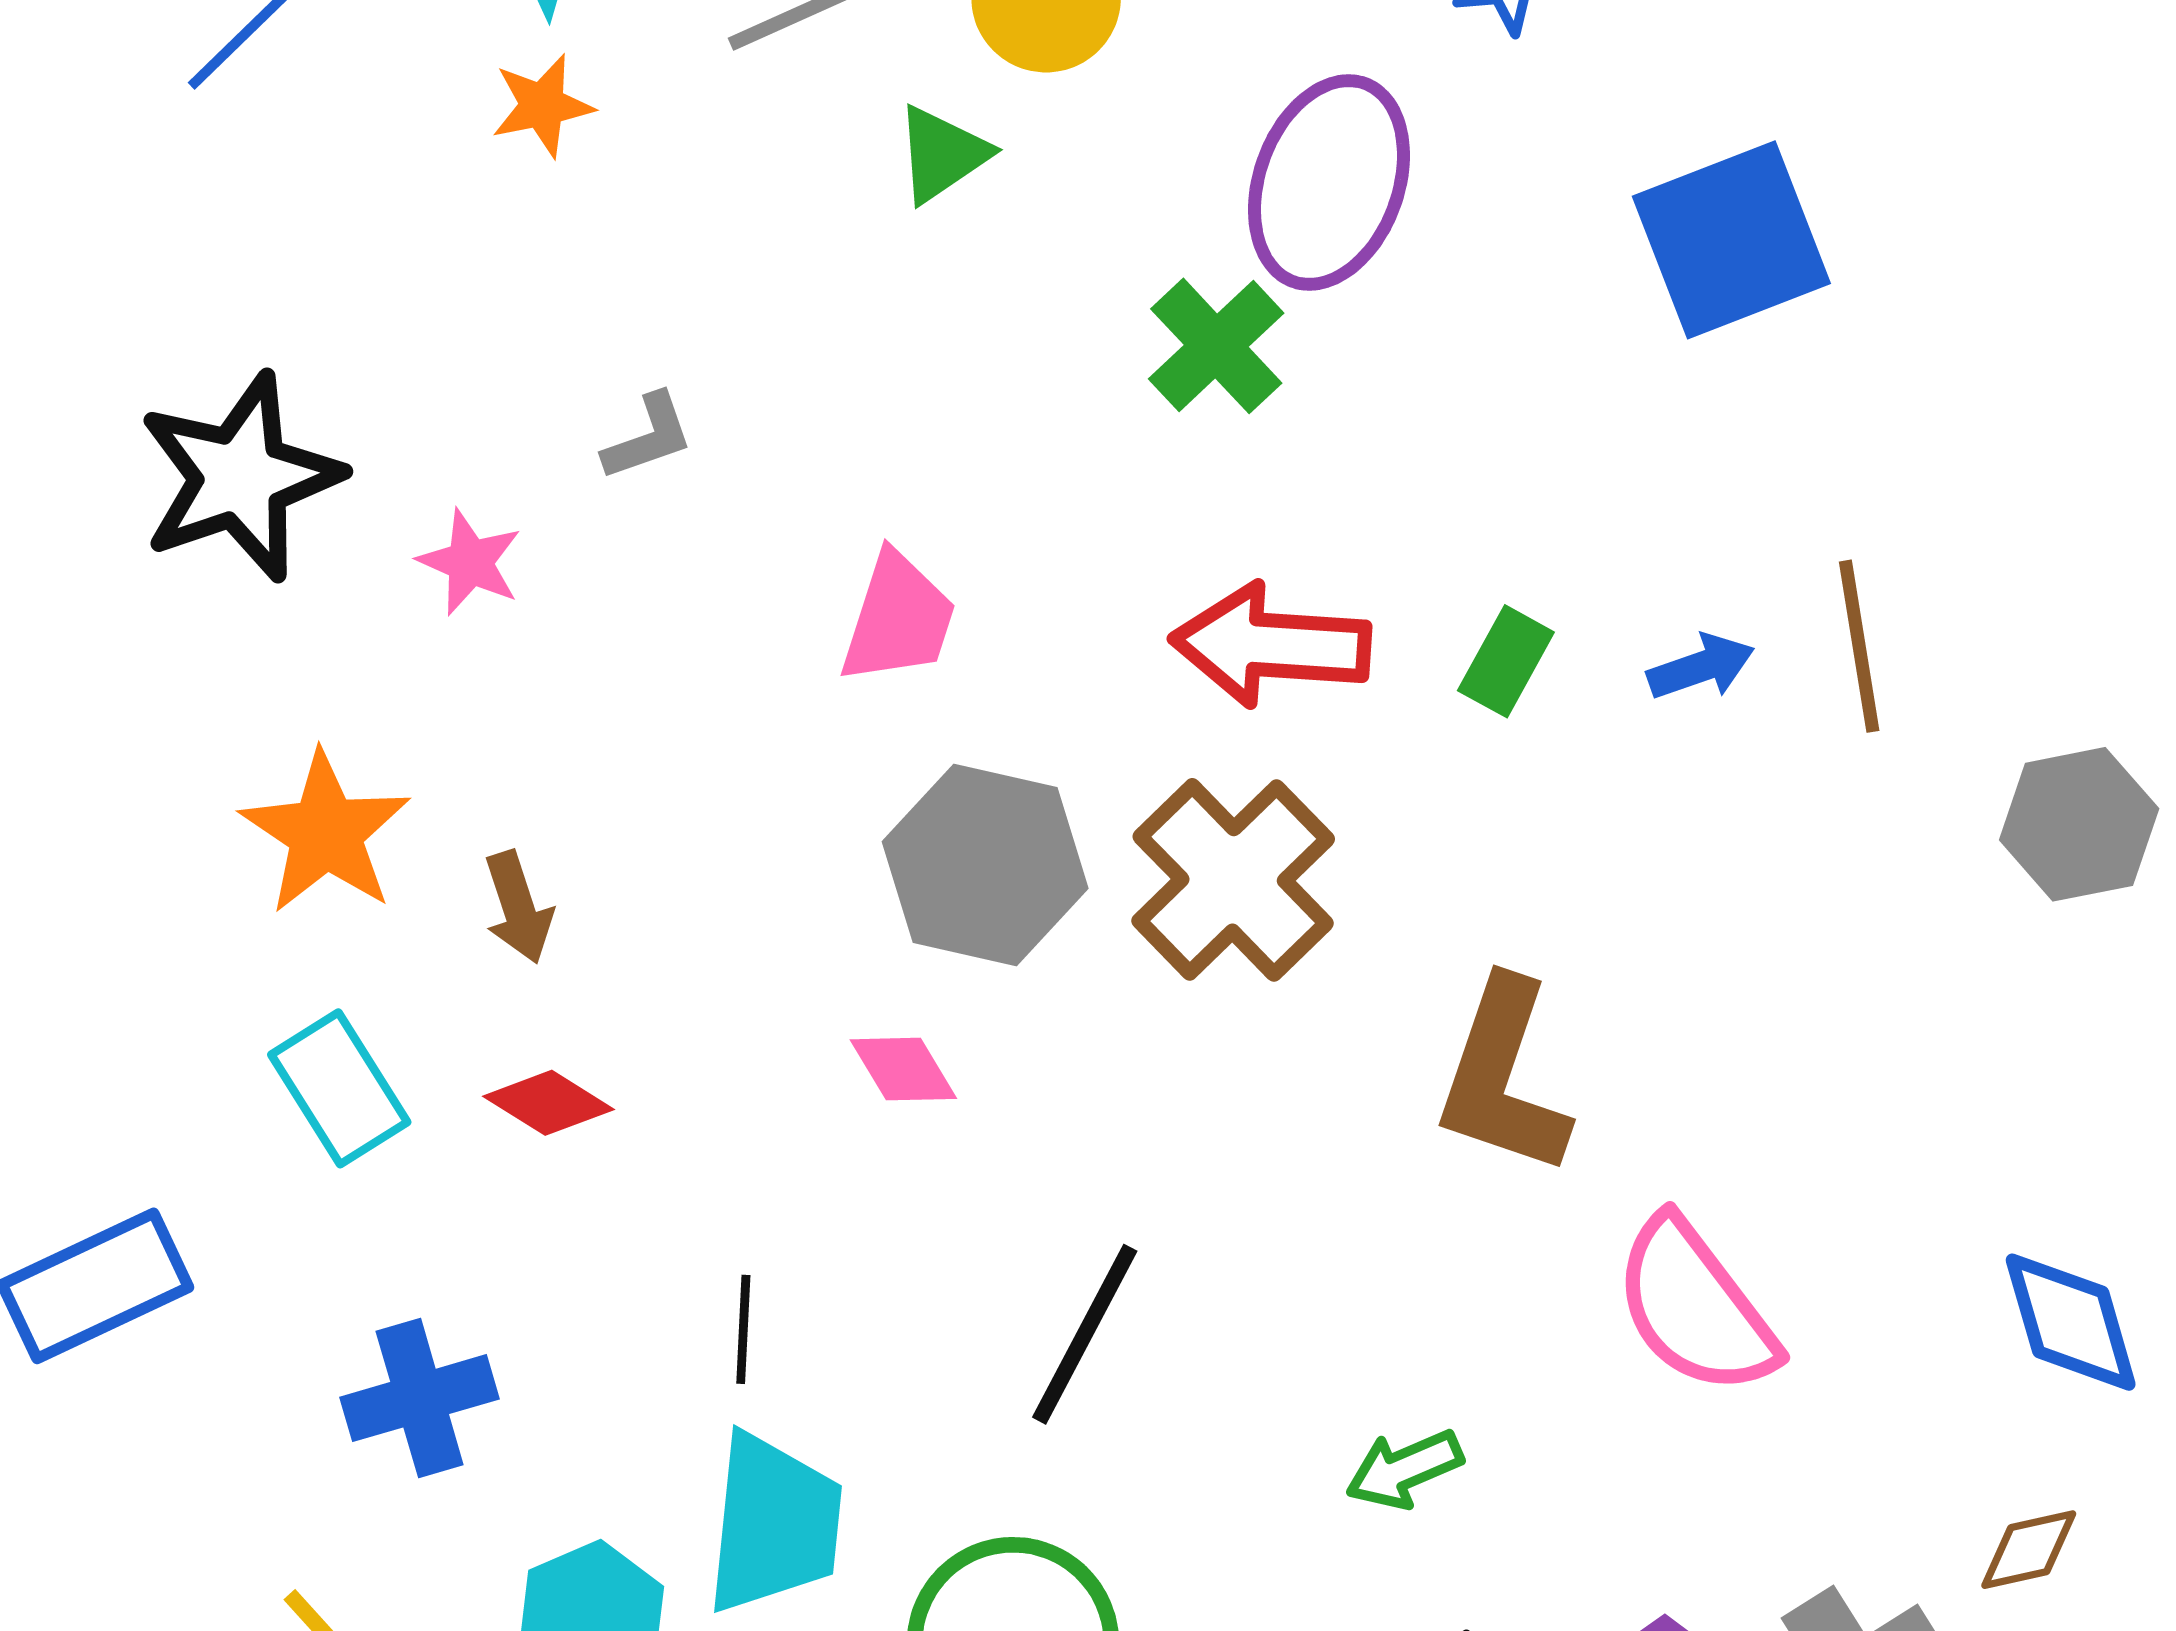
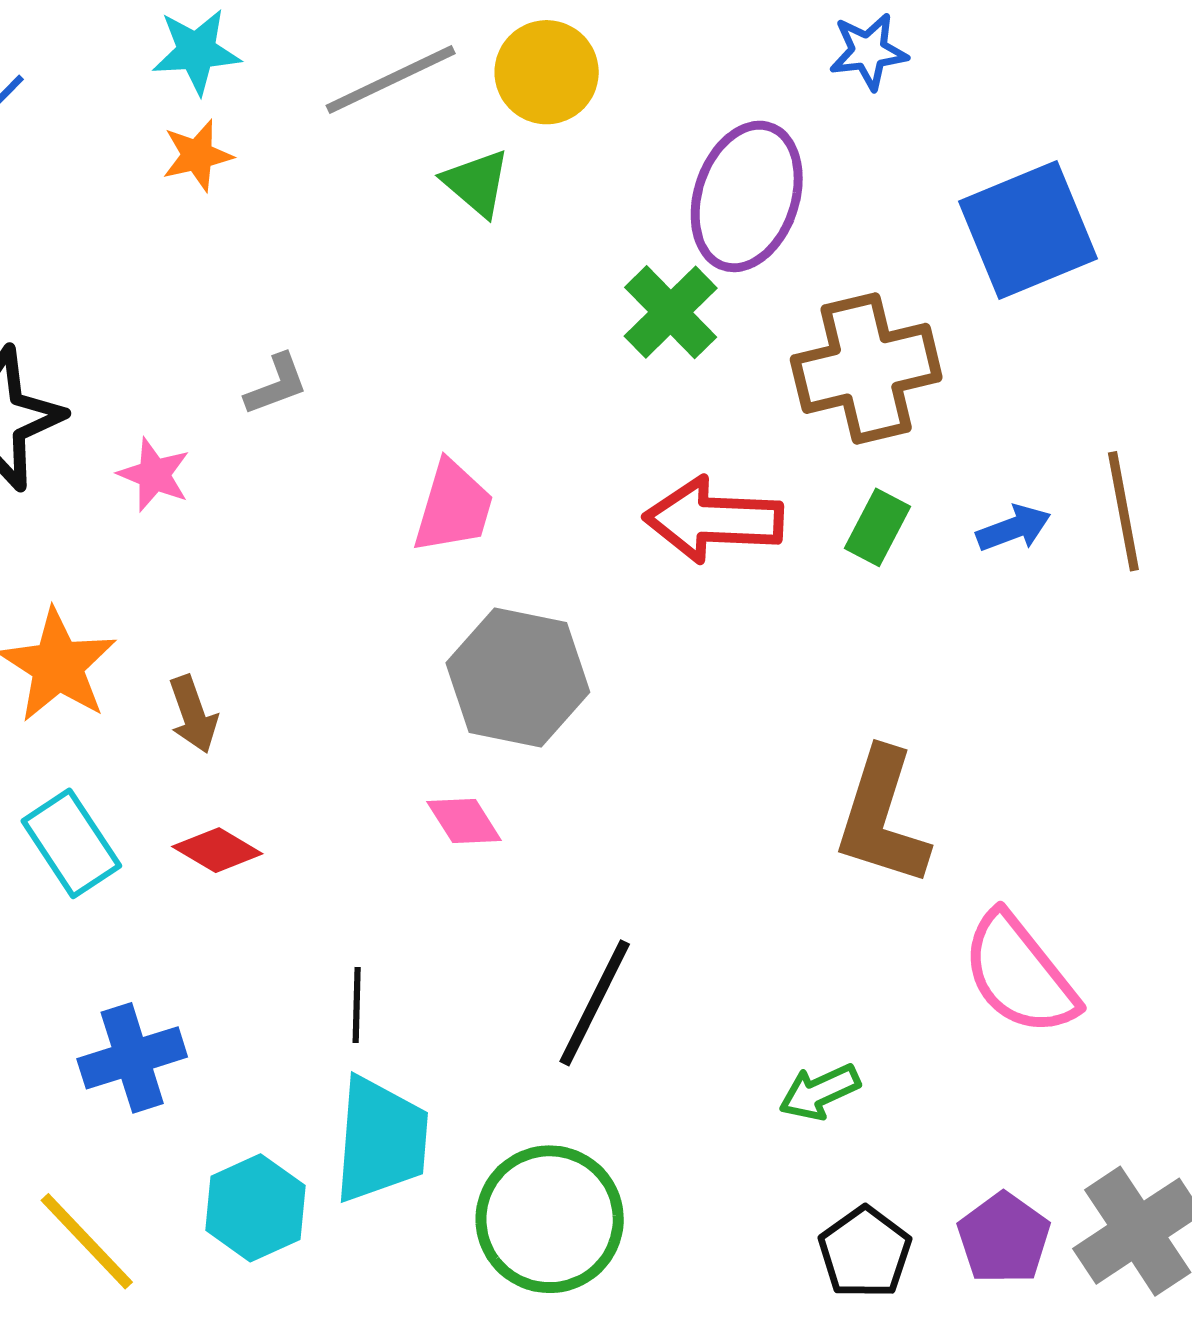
green triangle: (942, 154) -> (477, 183), turned -44
brown cross: (1233, 880) -> (866, 368), moved, turned 32

